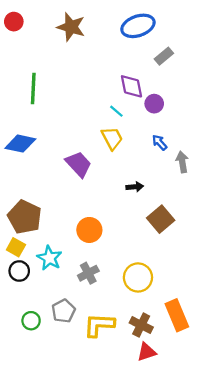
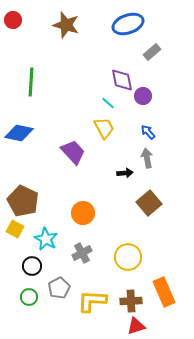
gray arrow: (182, 162) -> (147, 158), moved
black circle: (19, 271) -> (32, 266), moved
brown cross: (141, 325) -> (131, 301), turned -30

